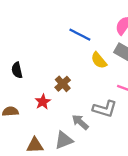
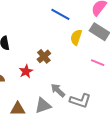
yellow semicircle: (99, 60) -> (76, 37), turned 56
gray L-shape: (105, 109) -> (80, 101), moved

